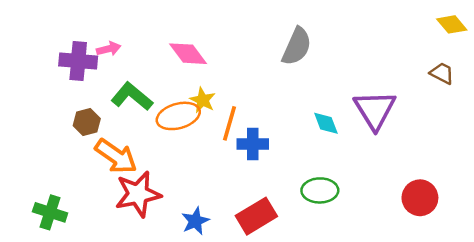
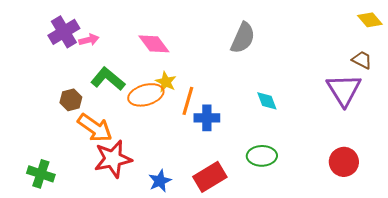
purple cross: (78, 61) -> (64, 32), moved, turned -36
purple triangle: (375, 110) -> (344, 90), moved

